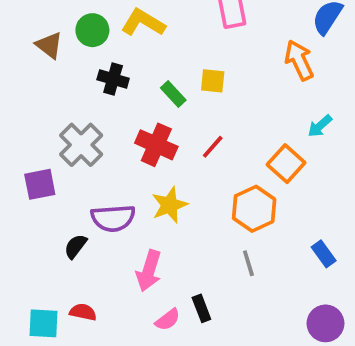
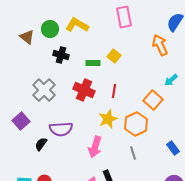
yellow square: (213, 81) -> (114, 56), turned 32
green rectangle: (173, 94) -> (93, 63), turned -48
red line: (213, 147) -> (114, 91), turned -32
purple square: (40, 184) -> (21, 121), moved, turned -30
yellow star: (169, 205) -> (108, 119), moved
pink arrow: (149, 271) -> (95, 147), moved

